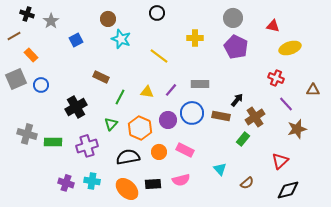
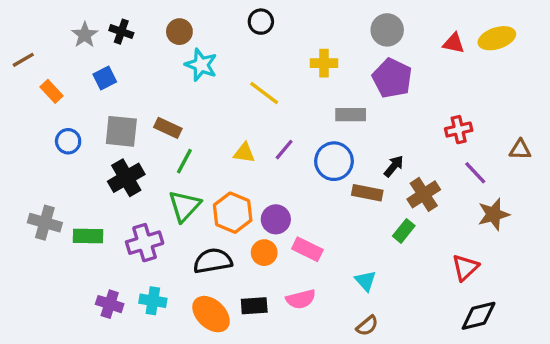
black cross: (27, 14) -> (121, 32), moved
blue square: (76, 40) -> (105, 78), moved
yellow ellipse: (290, 48) -> (497, 38), moved
red cross: (276, 78) -> (459, 130), turned -35
gray square: (16, 79) -> (121, 131), moved, turned 30
gray rectangle: (200, 84) -> (351, 115), moved
green line: (120, 97) -> (184, 161), moved
blue circle: (192, 113) -> (334, 161), moved
purple circle: (168, 120) -> (276, 219), moved
green triangle: (111, 124) -> (184, 206), size x1.5
brown semicircle: (247, 183) -> (367, 326), moved

